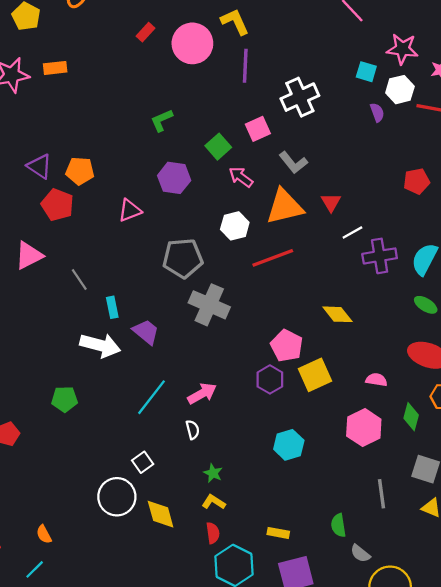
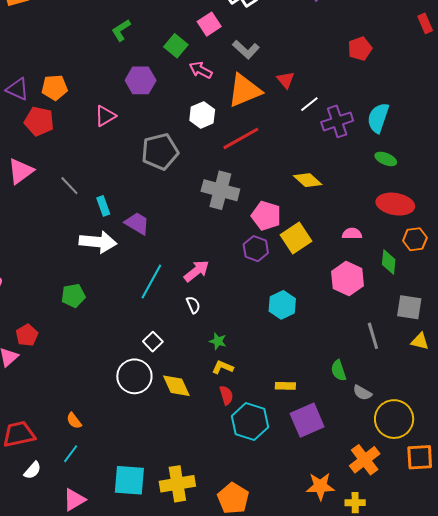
gray cross: (209, 305) -> (220, 190), moved

